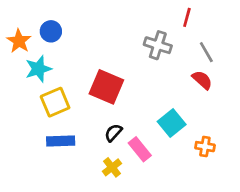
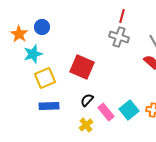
red line: (187, 17) -> (122, 16), moved
cyan square: (172, 123) -> (129, 110), moved

